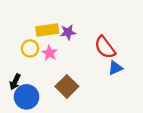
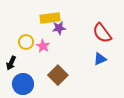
yellow rectangle: (47, 30) -> (50, 18), moved
red semicircle: (105, 47) -> (102, 33), moved
black arrow: (15, 82) -> (11, 63), moved

